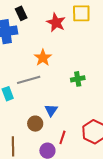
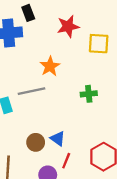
yellow square: (81, 13) -> (99, 44), moved
red star: (56, 22) -> (68, 26), turned 30
blue triangle: (51, 110) -> (58, 139), moved, turned -32

